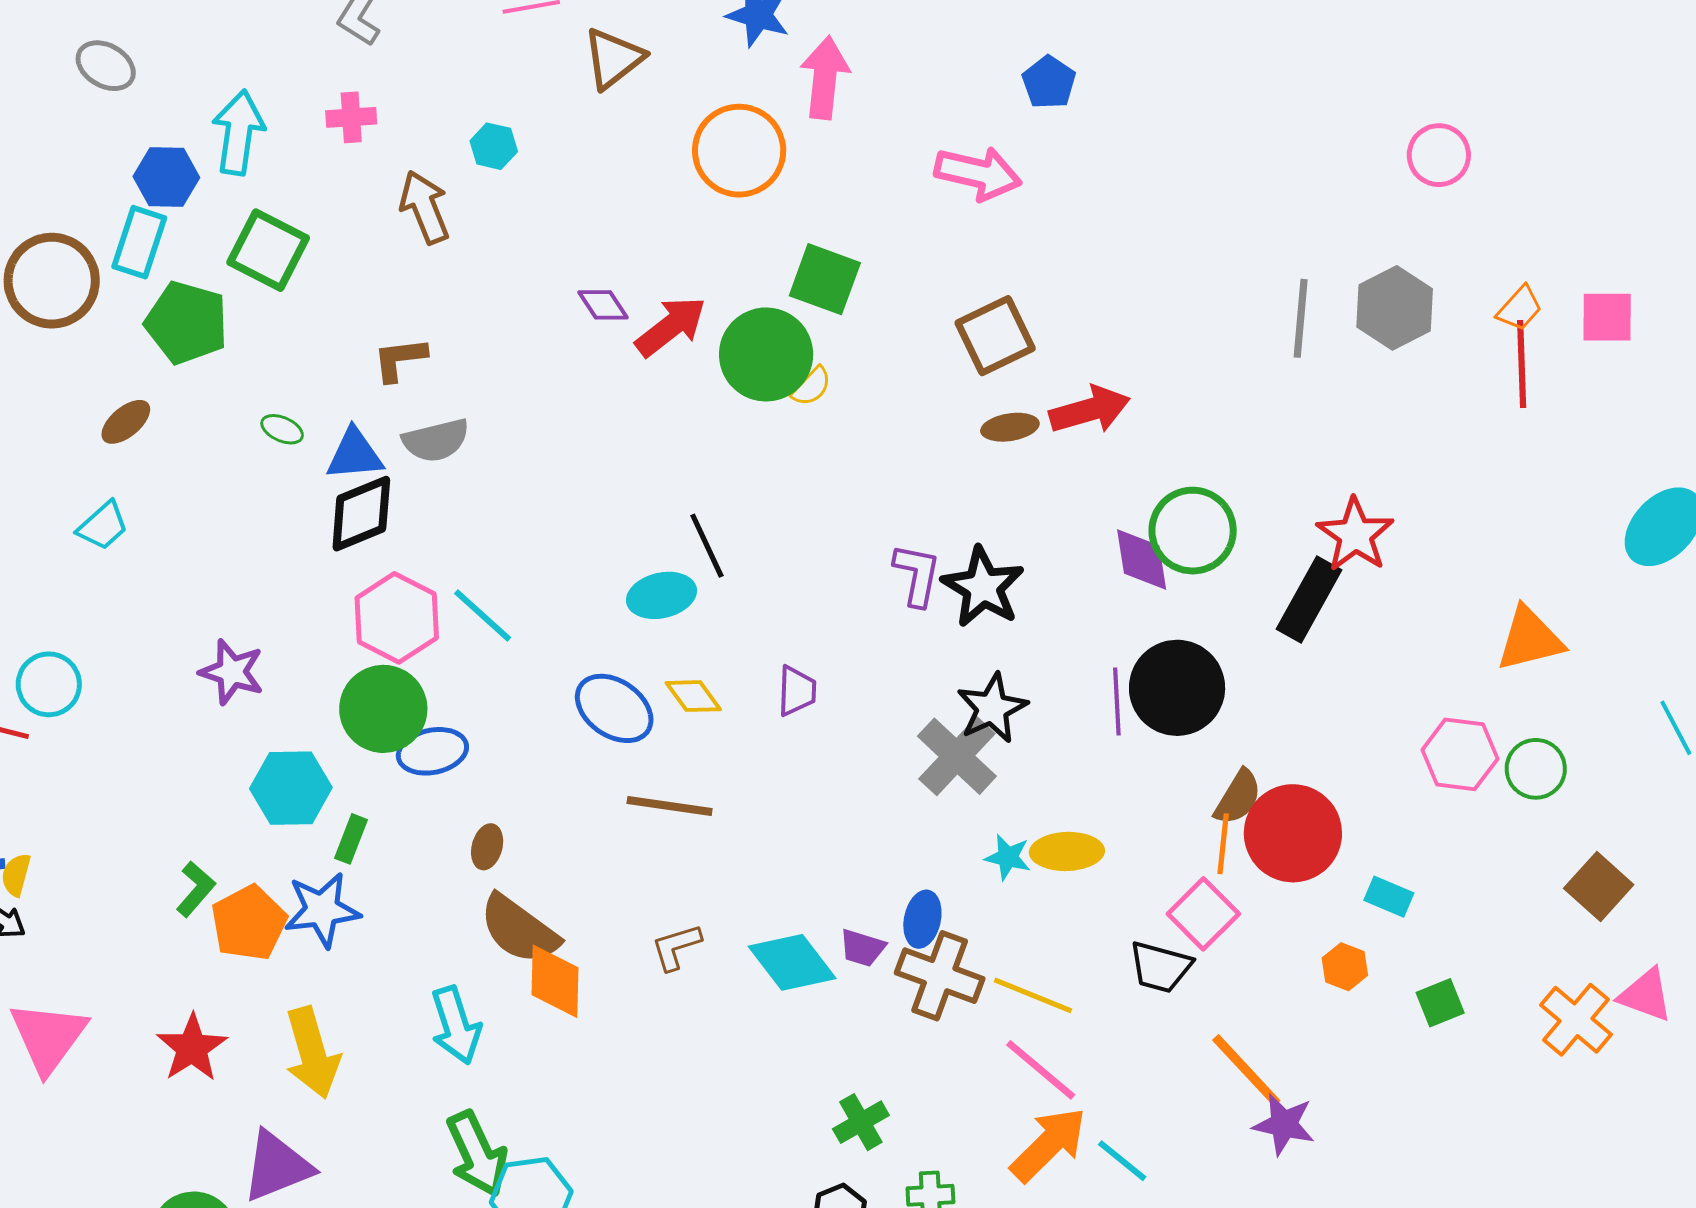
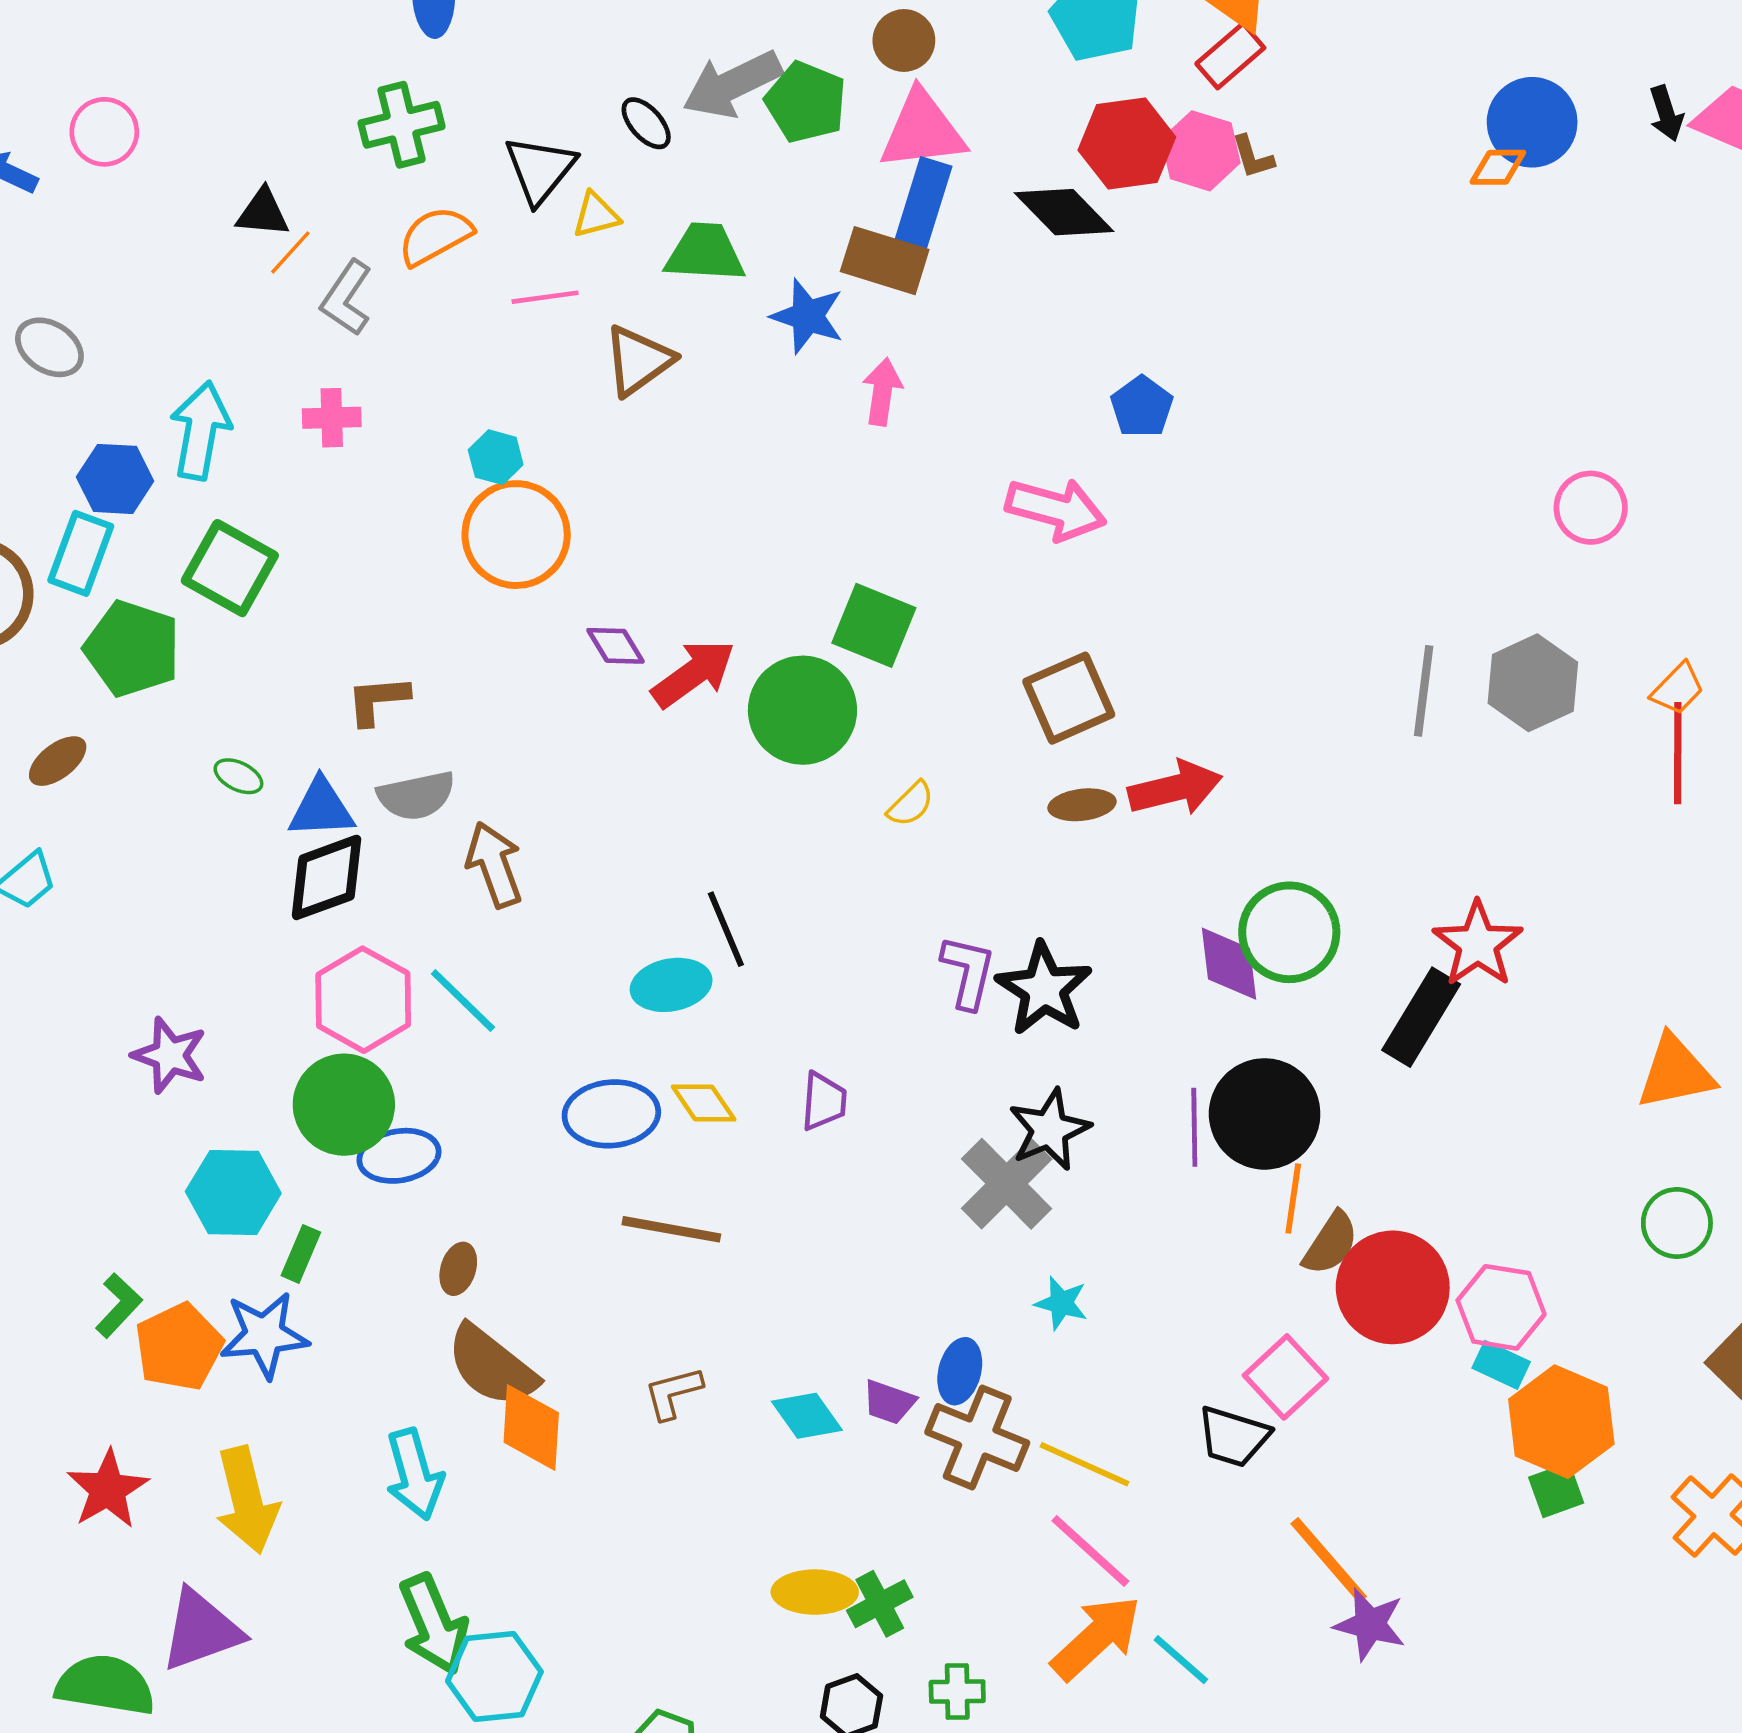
pink arrow: (825, 78) -> (882, 392), size x0.7
orange circle: (739, 151) -> (516, 535), moved
brown arrow: (425, 207) -> (494, 865), moved
yellow semicircle: (811, 386) -> (911, 804), moved
blue ellipse: (614, 708) -> (611, 1114), turned -42
pink hexagon: (1460, 754) -> (1501, 1307), moved
orange line: (1223, 844) -> (1293, 1198), moved
yellow ellipse: (1067, 851) -> (815, 1592), moved
cyan diamond: (792, 962) -> (807, 1416), size x0.7
orange hexagon: (1345, 967) -> (1561, 1422), moved, size x2.0

